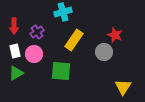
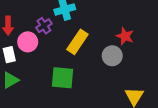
purple cross: (37, 32) -> (44, 26), moved
pink circle: (34, 54) -> (28, 42), moved

